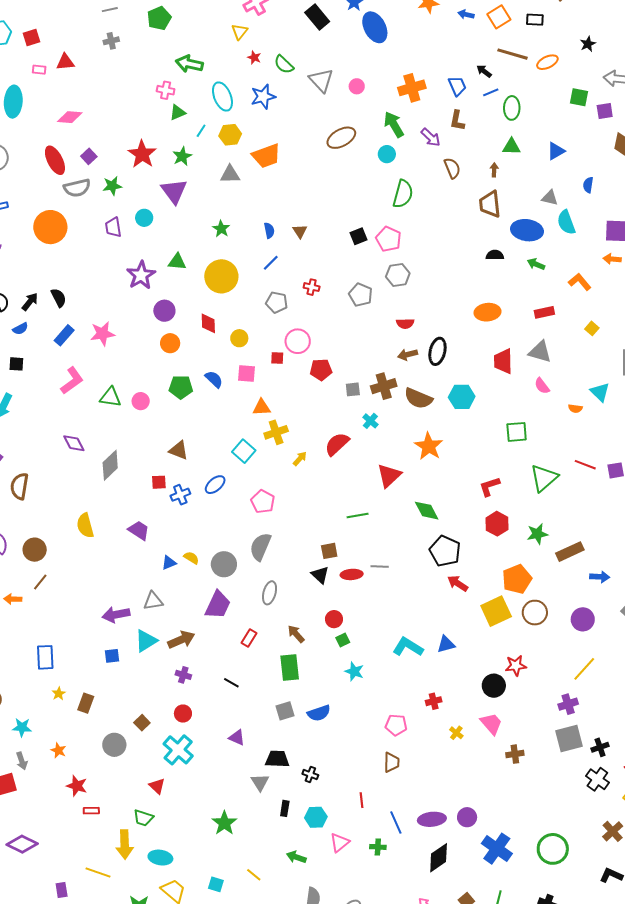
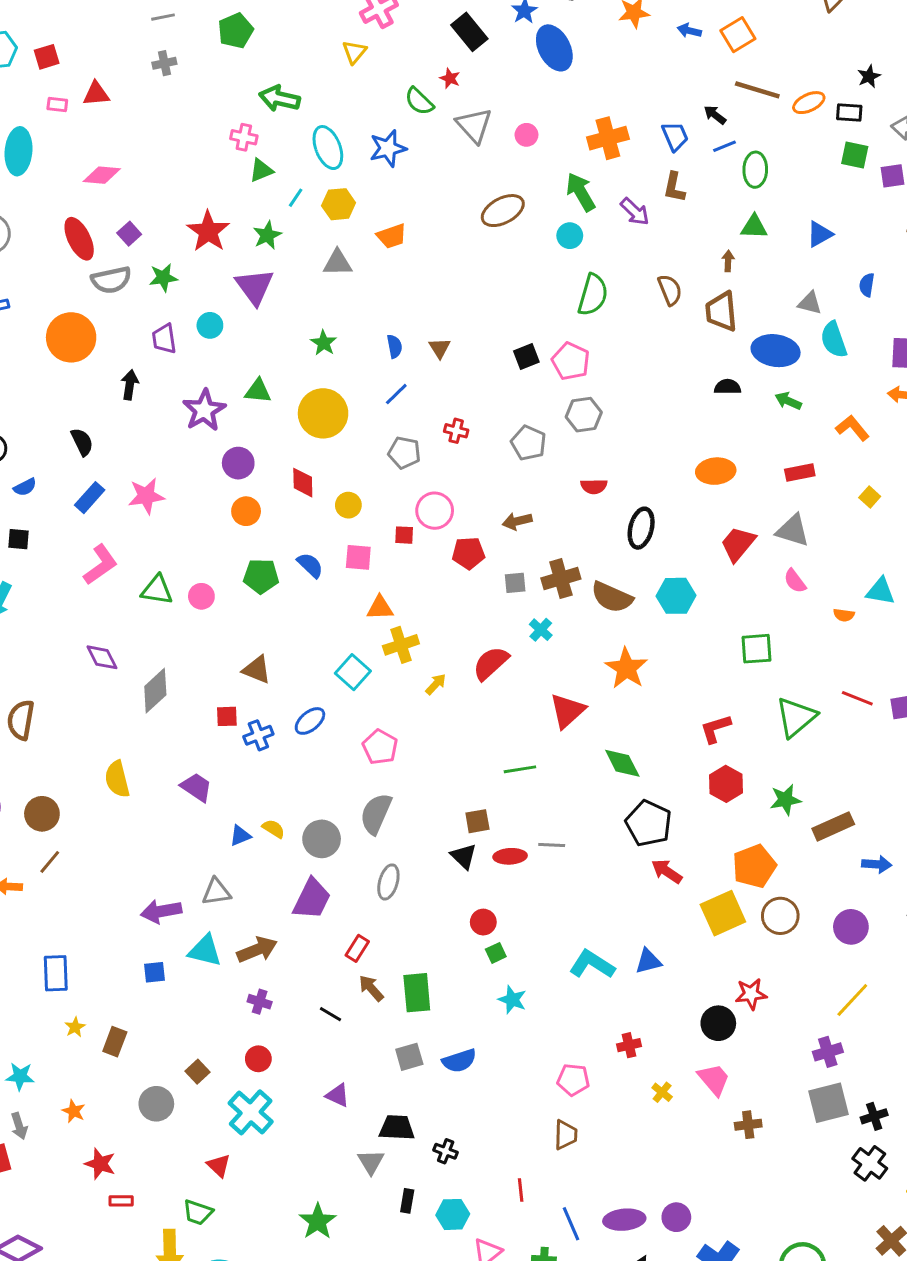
black rectangle: (535, 20) -> (849, 113), moved
red star: (254, 57) -> (450, 78), moved
orange trapezoid: (266, 156) -> (392, 236), size x0.7
brown semicircle: (452, 168) -> (670, 290), moved
black arrow: (30, 302) -> (130, 385), moved, turned -30
brown arrow: (408, 355) -> (517, 521), moved
red trapezoid: (503, 361) -> (738, 544), turned 40
cyan triangle: (600, 392) -> (880, 591), turned -35
brown arrow: (296, 634) -> (371, 988), moved
cyan triangle: (146, 641) -> (205, 951), turned 45

